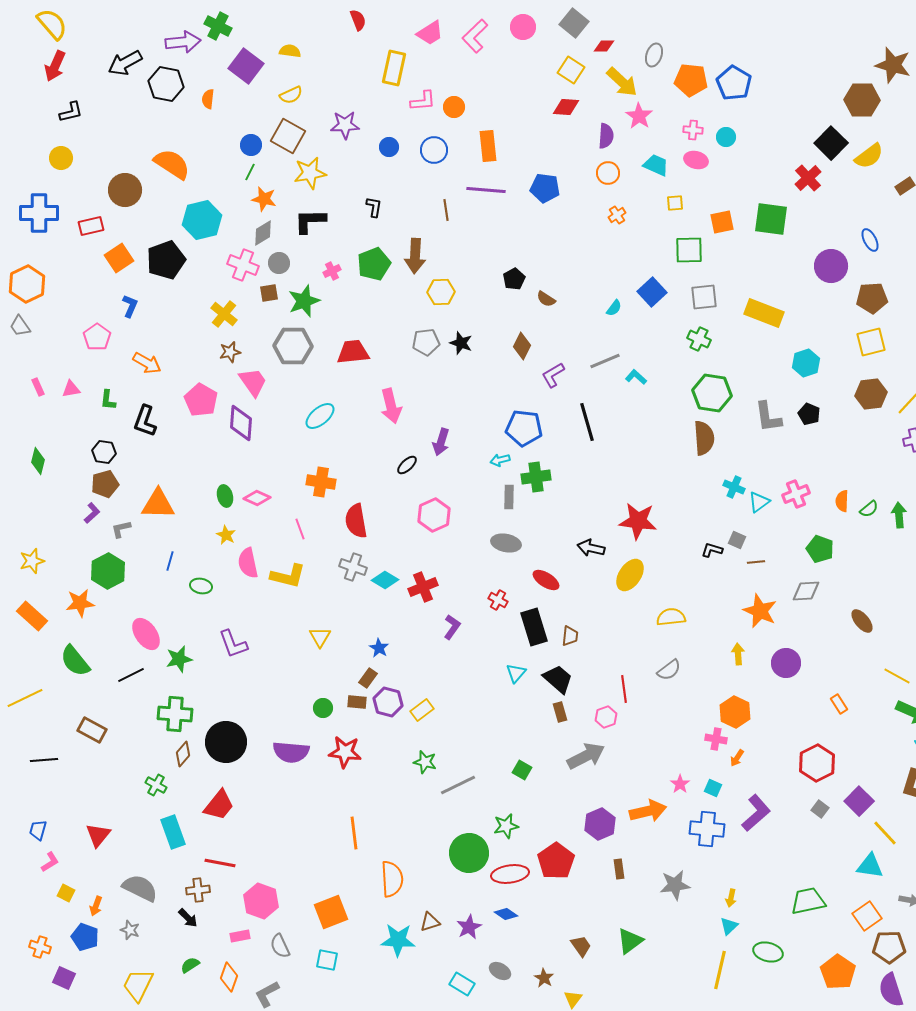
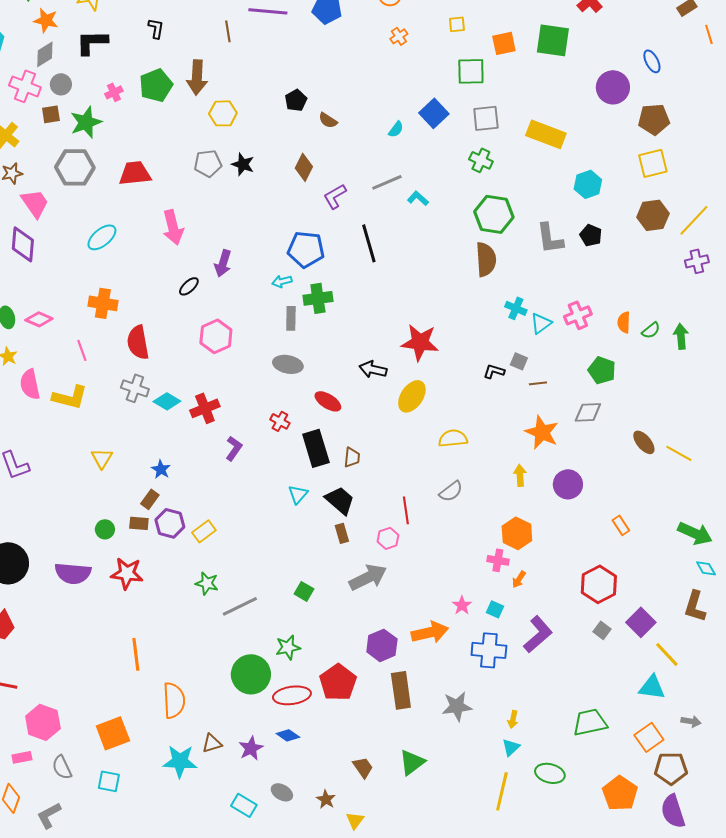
yellow line: (897, 676) -> (679, 453), moved
brown rectangle: (619, 869) -> (401, 690), size x1.8

